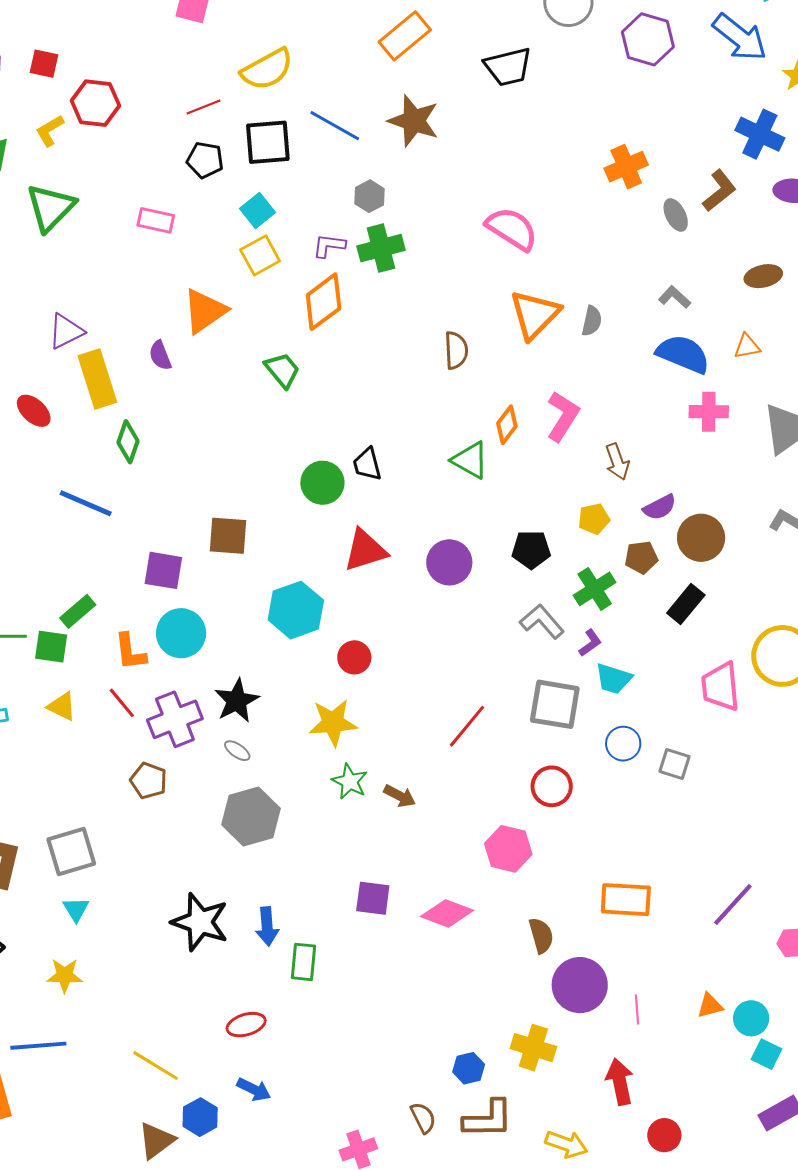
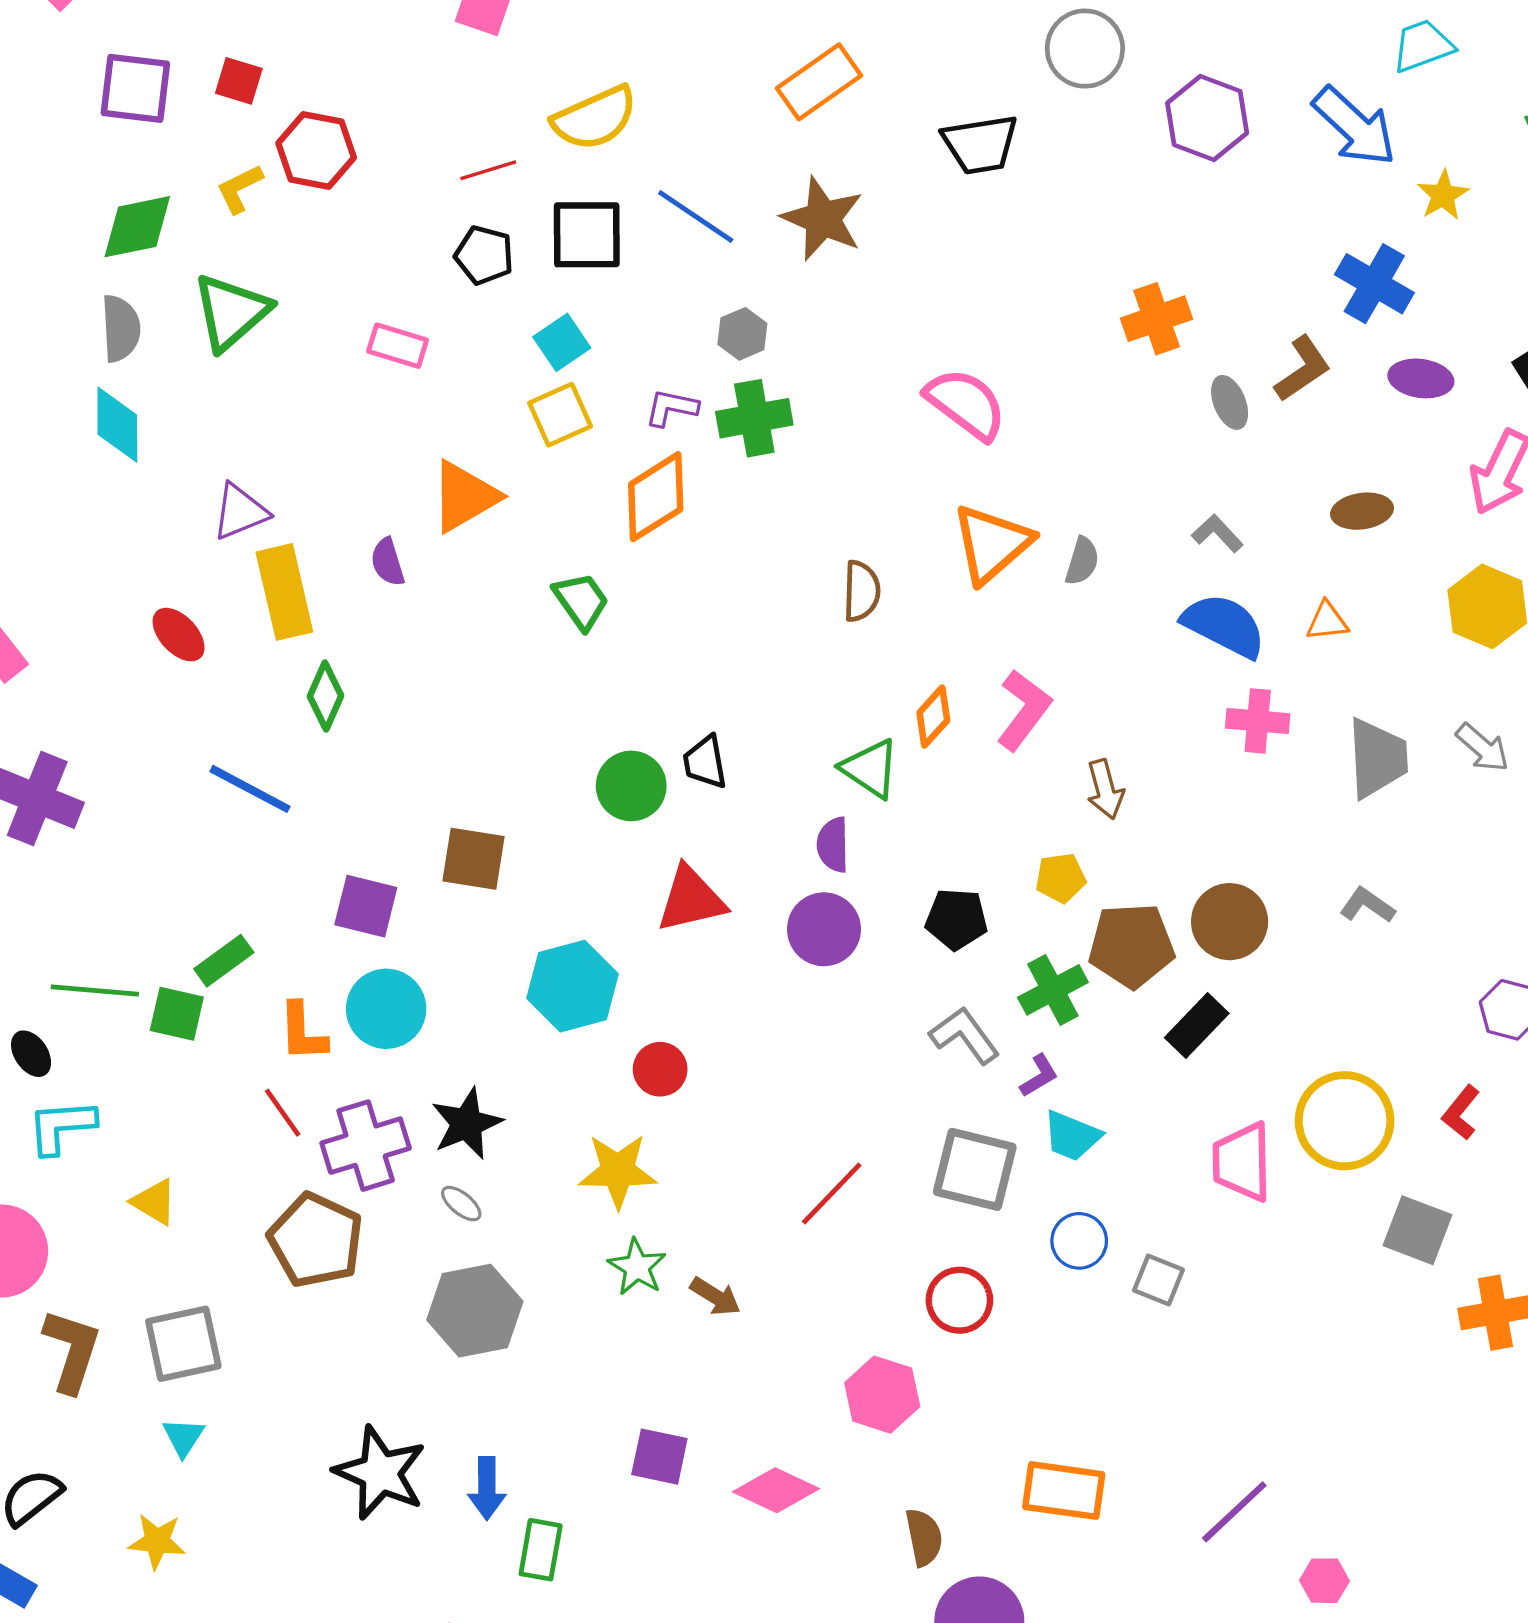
purple semicircle: (660, 507) -> (833, 845), moved, turned 112
brown pentagon: (641, 557) -> (1131, 945), size x1.6
yellow triangle: (62, 706) -> (154, 1202), moved
brown pentagon: (149, 781) -> (316, 1240), size x1.6

